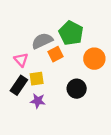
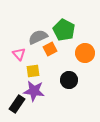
black rectangle: (19, 85) -> (17, 104), moved
purple star: (38, 101) -> (34, 91), size x1.5

